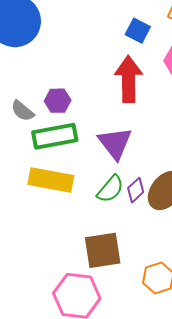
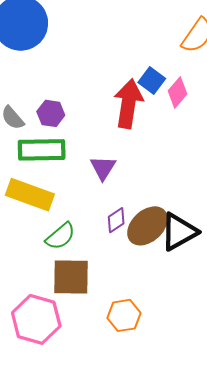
blue square: (138, 31) -> (152, 81), moved
purple triangle: (115, 143) -> (103, 168), size x0.7
green semicircle: (110, 189) -> (60, 236), moved

